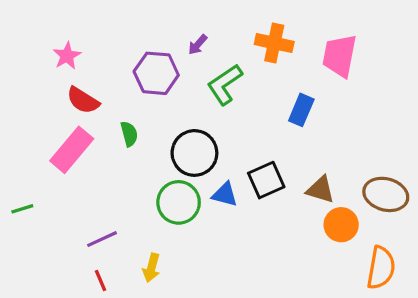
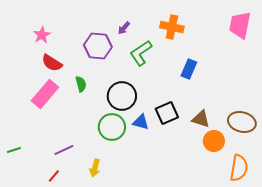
pink trapezoid: (340, 56) -> (240, 25), moved
green line: (22, 209) -> (14, 150), moved
red line: (100, 281) -> (54, 176), moved, turned 64

